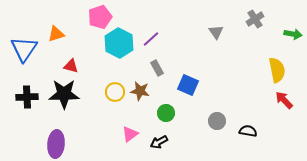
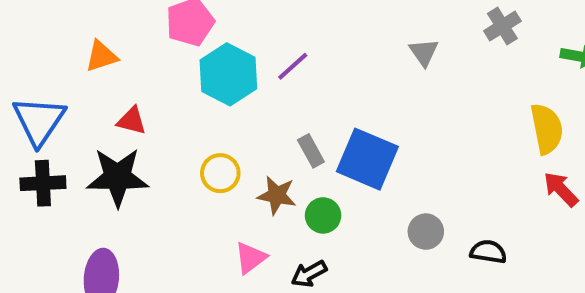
blue triangle: (24, 49) -> (39, 121), moved
gray rectangle: (157, 68) -> (311, 151), moved
blue square: (188, 85) -> (367, 159), size x1.4
brown star: (140, 91) -> (277, 195), moved

